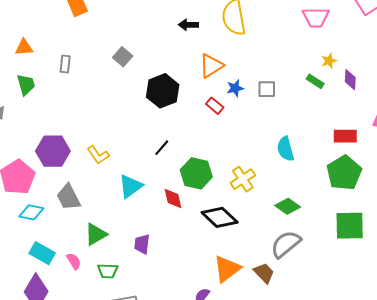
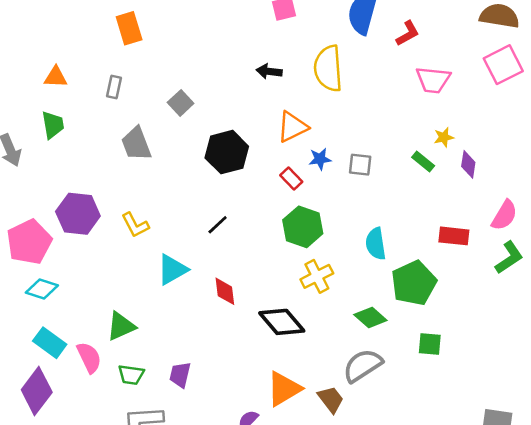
gray rectangle: (65, 64) -> (114, 87), moved
green hexagon: (196, 173) -> (303, 227), moved
green pentagon: (344, 173) -> (414, 283), moved
gray trapezoid: (68, 197) -> (136, 144), moved
green square: (350, 226) -> (430, 344), moved, size x0.6
purple trapezoid: (142, 244) -> (180, 375), moved
pink semicircle: (74, 261) -> (89, 357), size x1.4

